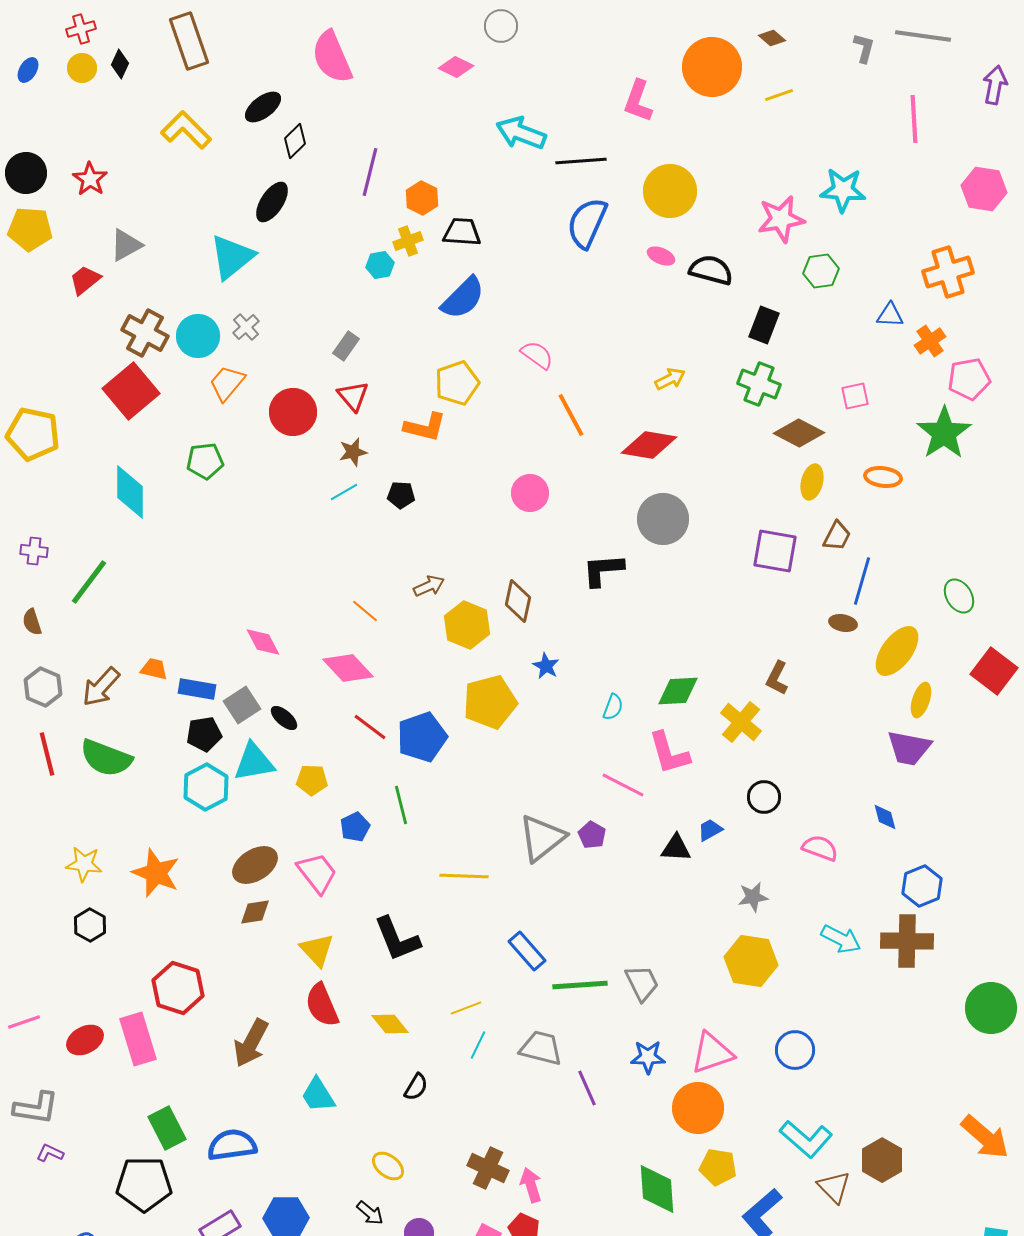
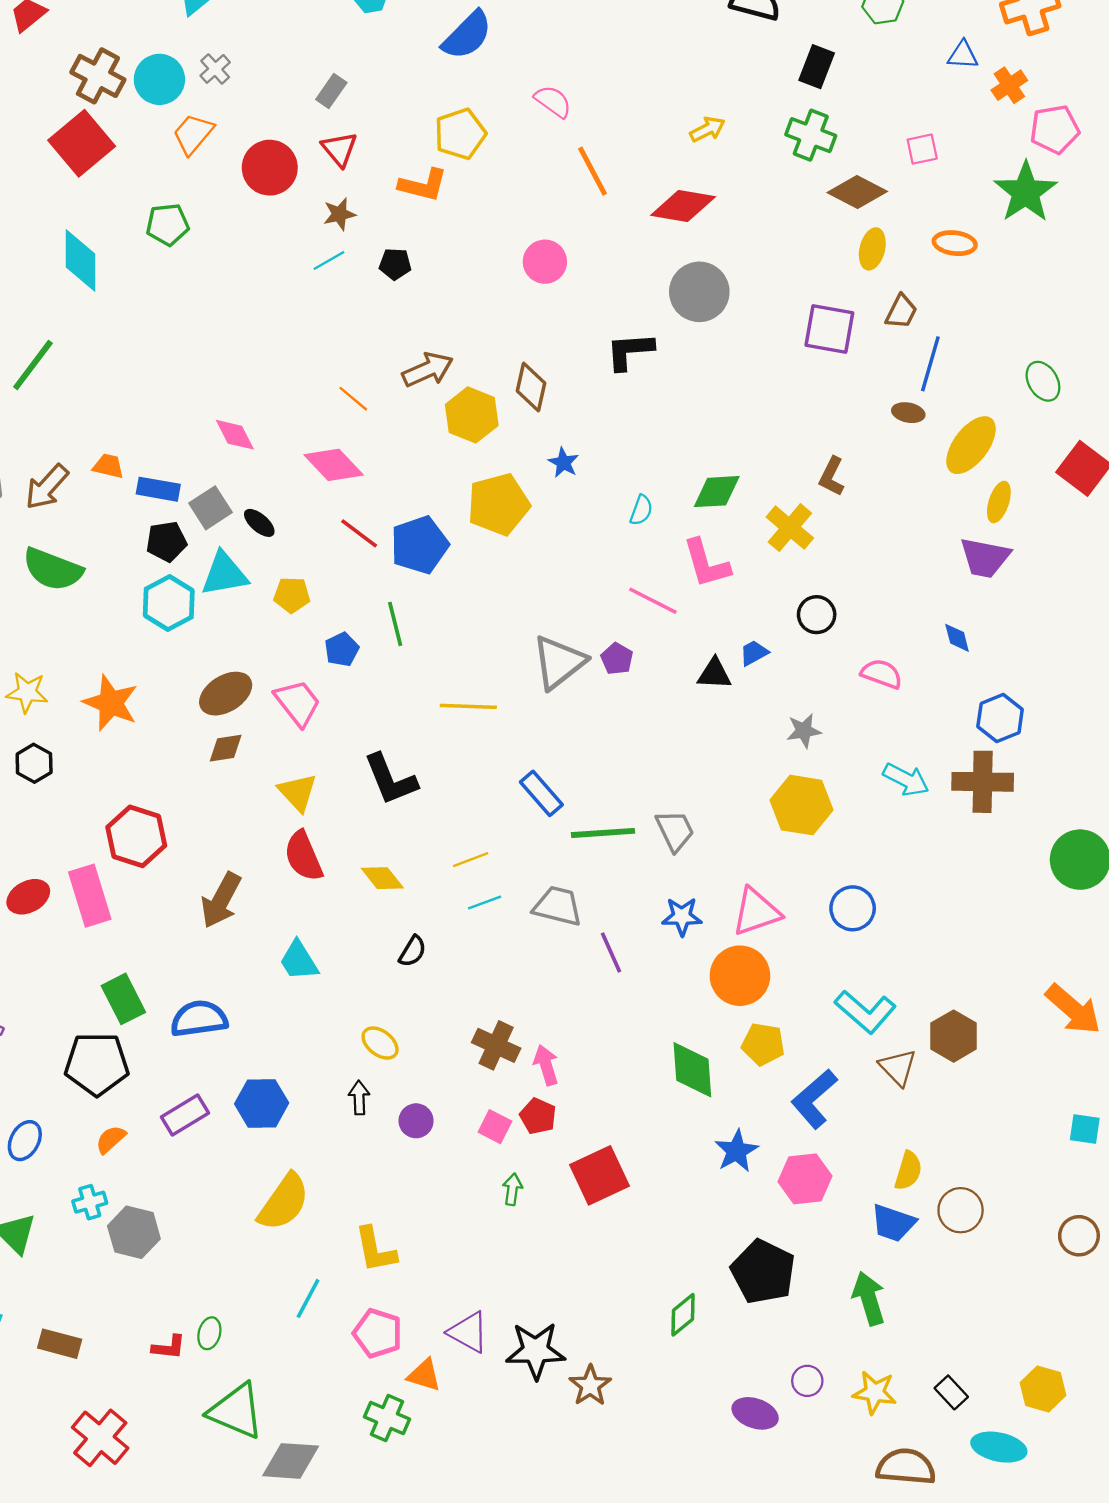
brown arrow: (429, 586) -> (428, 370), size x1.4
cyan line: (478, 1045) -> (485, 903), turned 44
black arrow: (370, 1213) -> (359, 1098), turned -132

